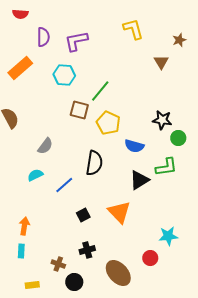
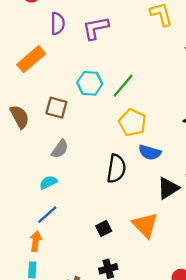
cyan hexagon: (64, 75) -> (90, 83), moved
brown square: (79, 110) -> (56, 108), moved
blue semicircle: (134, 146) -> (150, 152), moved
blue line: (64, 185) -> (47, 215), moved

